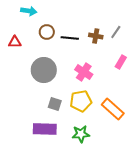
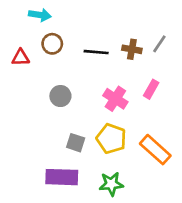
brown circle: (47, 32) -> (52, 44), moved
pink rectangle: (121, 62) -> (151, 89), moved
gray circle: (44, 70) -> (60, 96), size x0.6
yellow pentagon: (81, 101) -> (111, 139), turned 30

